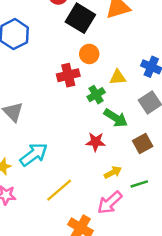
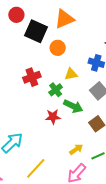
orange circle: (89, 54) -> (58, 48), moved
red star: (96, 142) -> (53, 117), moved

